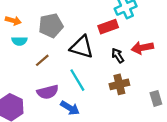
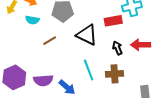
cyan line: (77, 80) -> (89, 70), moved
purple semicircle: (48, 92) -> (43, 80), moved

